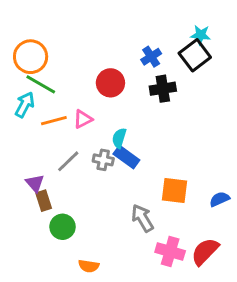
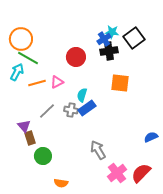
cyan star: (201, 35) -> (112, 32), moved
black cross: (163, 89) -> (109, 51), moved
blue rectangle: (126, 157) -> (87, 108), turned -72
orange square: (174, 190) -> (120, 83), moved
pink cross: (170, 251) -> (117, 173), turned 36

